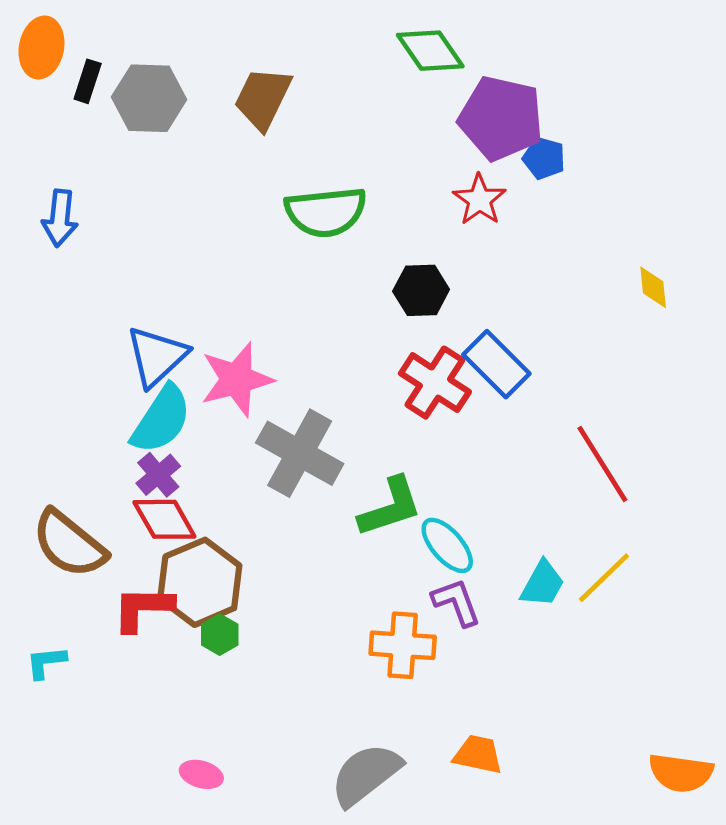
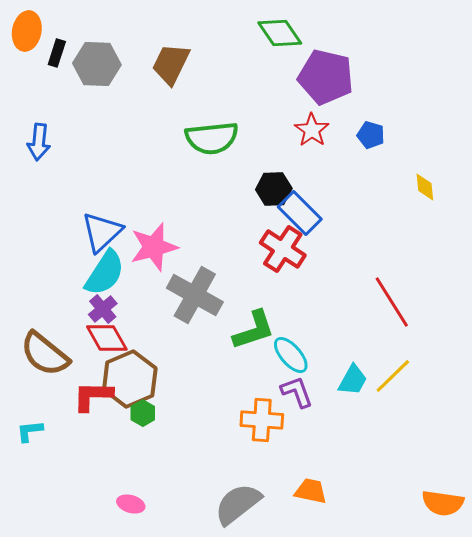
blue pentagon: (544, 158) -> (371, 135), moved
blue rectangle: (496, 364) -> (300, 213), moved

